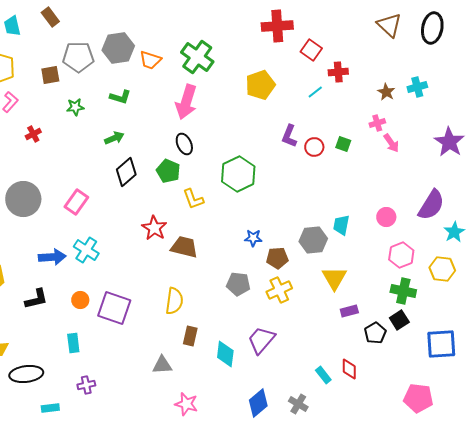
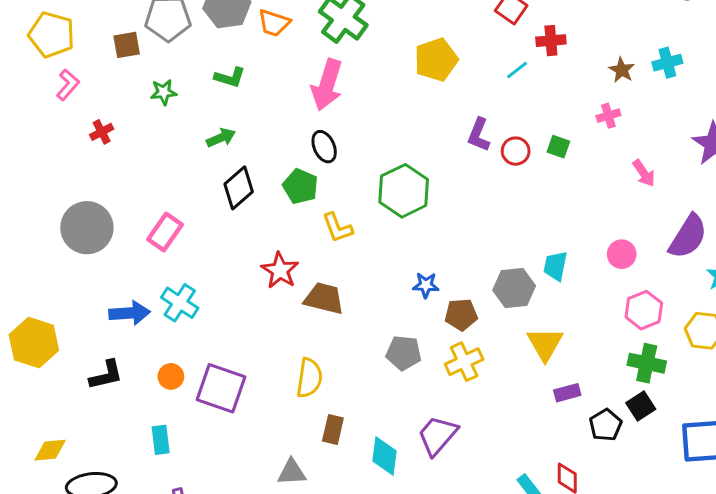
pink arrow: (391, 143) -> (644, 173), moved

